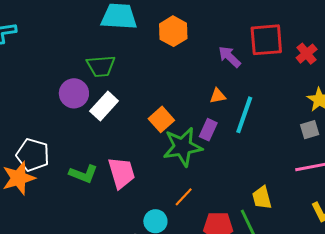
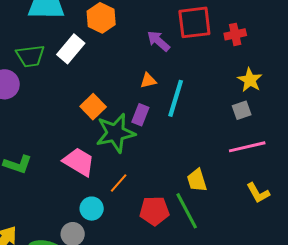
red cross: (307, 54) -> (235, 34), turned 30
white rectangle: (104, 106) -> (71, 49), moved
pink trapezoid: (121, 173) -> (79, 162), moved, turned -40

